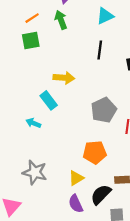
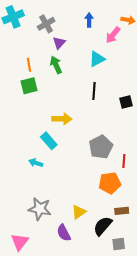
orange line: (32, 18) -> (29, 65), turned -64
orange pentagon: (95, 152) -> (110, 183), moved
purple semicircle: (76, 204) -> (64, 233), moved

